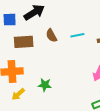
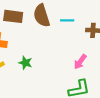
brown semicircle: (51, 36) -> (42, 16), size x1.6

